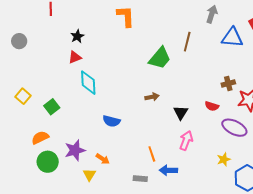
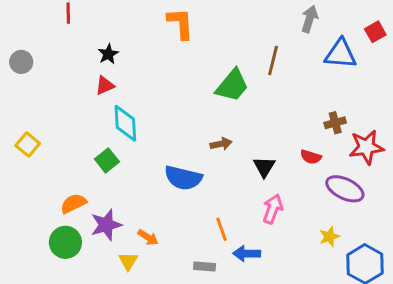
green square: (52, 107) -> (107, 160), moved
blue semicircle: (111, 121) -> (183, 178), moved, size x1.4
orange semicircle: (40, 138) -> (73, 203), moved

